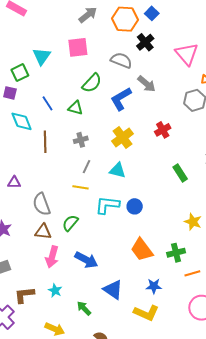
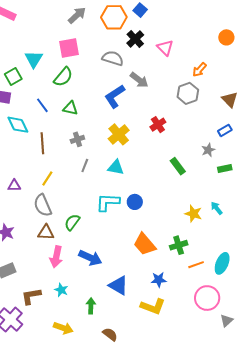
pink triangle: (187, 54) -> (165, 48), moved, size x0.7
green semicircle: (92, 83) -> (63, 77), moved
yellow line: (81, 187) -> (47, 179), moved, turned -63
green arrow: (84, 308) -> (91, 306), turned 49

